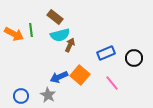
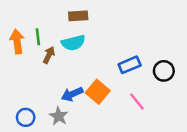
brown rectangle: (55, 17) -> (78, 16), moved, turned -42
orange arrow: (14, 34) -> (17, 42), turned -126
brown arrow: (70, 45) -> (49, 55), moved

